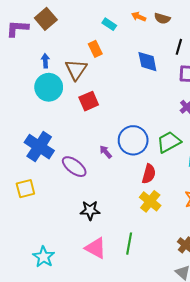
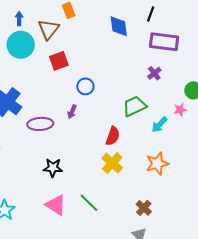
blue circle: (133, 140) -> (85, 86), moved, size x0.6
purple arrow: (106, 152) -> (72, 112), turned -120
purple ellipse: (74, 167) -> (40, 124), turned -45
green line: (129, 244) -> (89, 203), turned -60

